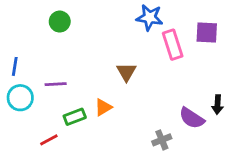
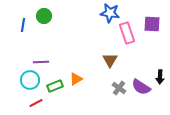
blue line: (15, 66) -> (23, 25), moved
brown triangle: (126, 72) -> (110, 60), moved
cyan circle: (20, 98) -> (30, 80), moved
gray cross: (162, 140) -> (119, 88), moved, turned -32

